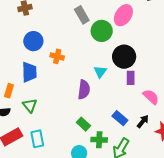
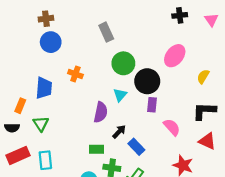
pink ellipse: (123, 15) -> (175, 56), moved
green circle: (102, 31) -> (123, 63), moved
blue circle: (33, 41) -> (51, 42), moved
black arrow: (143, 121) -> (119, 132), moved
green rectangle: (83, 124) -> (97, 149), turned -48

